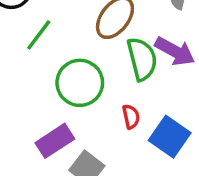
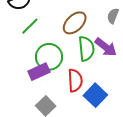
red semicircle: (131, 117) -> (75, 80), size x1.6
purple rectangle: (55, 141) -> (39, 72), moved

